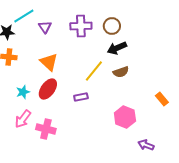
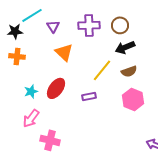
orange triangle: (49, 62) -> (64, 52), moved
pink hexagon: (125, 117) -> (133, 99), moved
pink cross: (46, 129) -> (50, 140), moved

